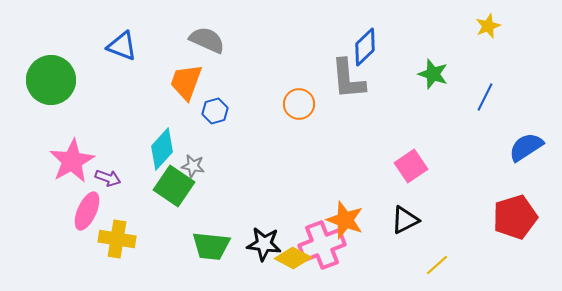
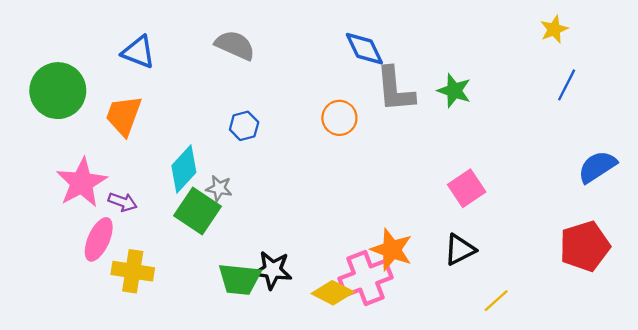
blue diamond: (365, 47) -> (364, 49), moved, turned -72
green star: (433, 74) -> (454, 91), moved
orange trapezoid: (186, 82) -> (124, 116), moved
blue line: (485, 97) -> (567, 85), moved
black star: (264, 244) -> (272, 270), moved

